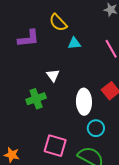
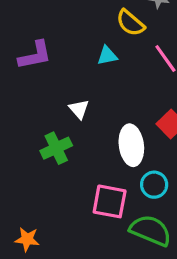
yellow semicircle: (58, 23) -> (130, 23), moved
pink square: (55, 146) -> (110, 201), moved

